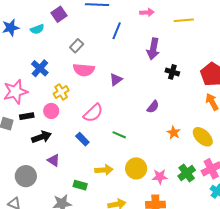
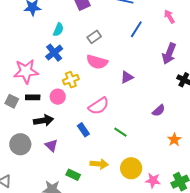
pink arrow: (147, 12) -> (169, 17), turned -128
cyan semicircle: (37, 29) -> (58, 30), moved, turned -56
gray circle: (26, 176) -> (20, 144), moved

